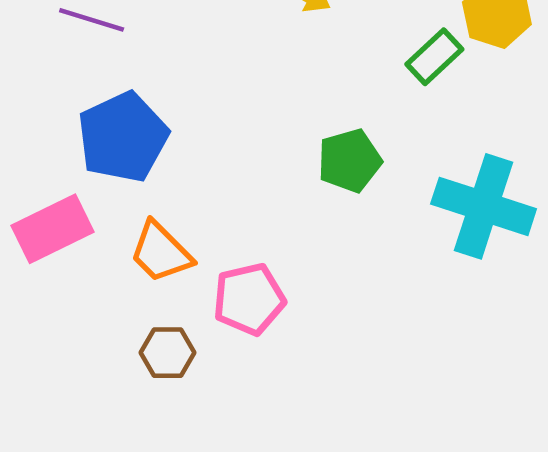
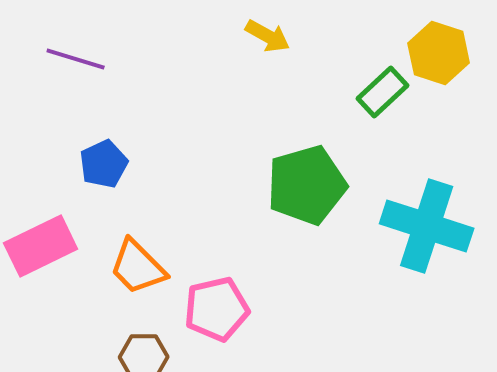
blue pentagon: (123, 137) -> (104, 164), size x0.6
green pentagon: (350, 161) -> (307, 185), size x1.4

